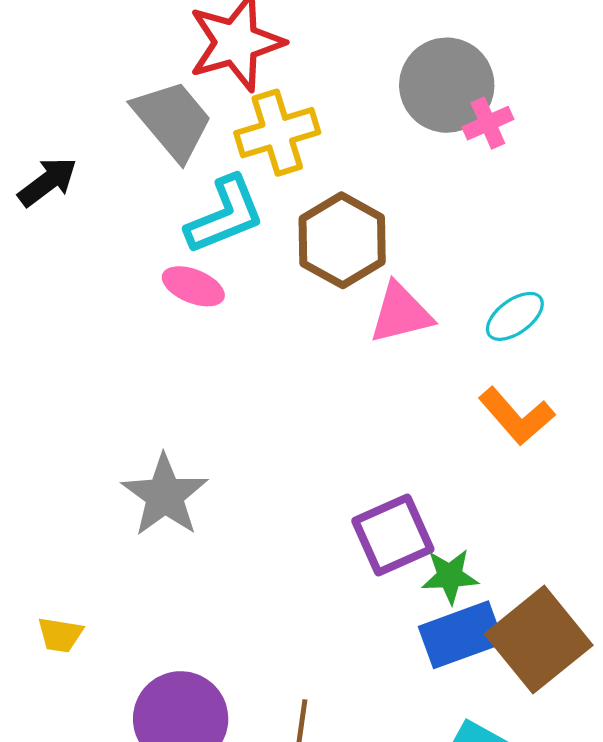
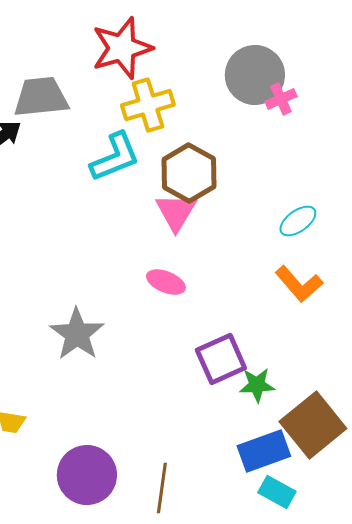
gray trapezoid: (173, 120) -> (41, 97), moved, turned -56
pink ellipse: (193, 286) -> (166, 282), moved
pink triangle: (401, 313) -> (176, 212), moved, turned -45
blue rectangle: (461, 635) -> (264, 451), moved

